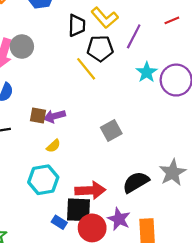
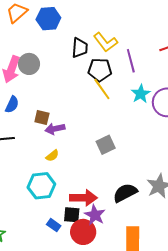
purple line: (134, 36) -> (131, 61), turned -45
yellow line: (86, 69) -> (102, 89), moved
brown square: (38, 116) -> (42, 117), moved
black square: (78, 210) -> (72, 215), size x0.7
purple star: (119, 219) -> (95, 215), moved

